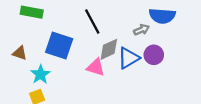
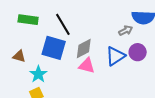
black line: (92, 21) -> (63, 24), moved
gray diamond: (109, 49) -> (84, 48), moved

